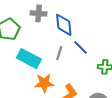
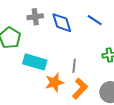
blue line: (81, 47) -> (95, 20), moved
gray line: (59, 53) -> (74, 66), moved

